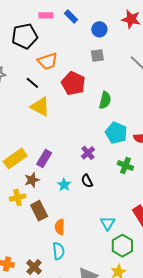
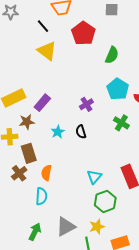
brown cross: (34, 267) -> (19, 173), moved

